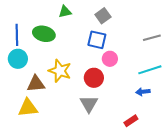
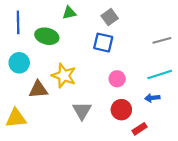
blue line: (17, 35) -> (18, 22), moved
pink circle: (110, 59) -> (117, 79), moved
red circle: (94, 78) -> (121, 110), moved
gray triangle: (89, 104) -> (82, 111), moved
yellow triangle: (28, 108) -> (16, 118), moved

